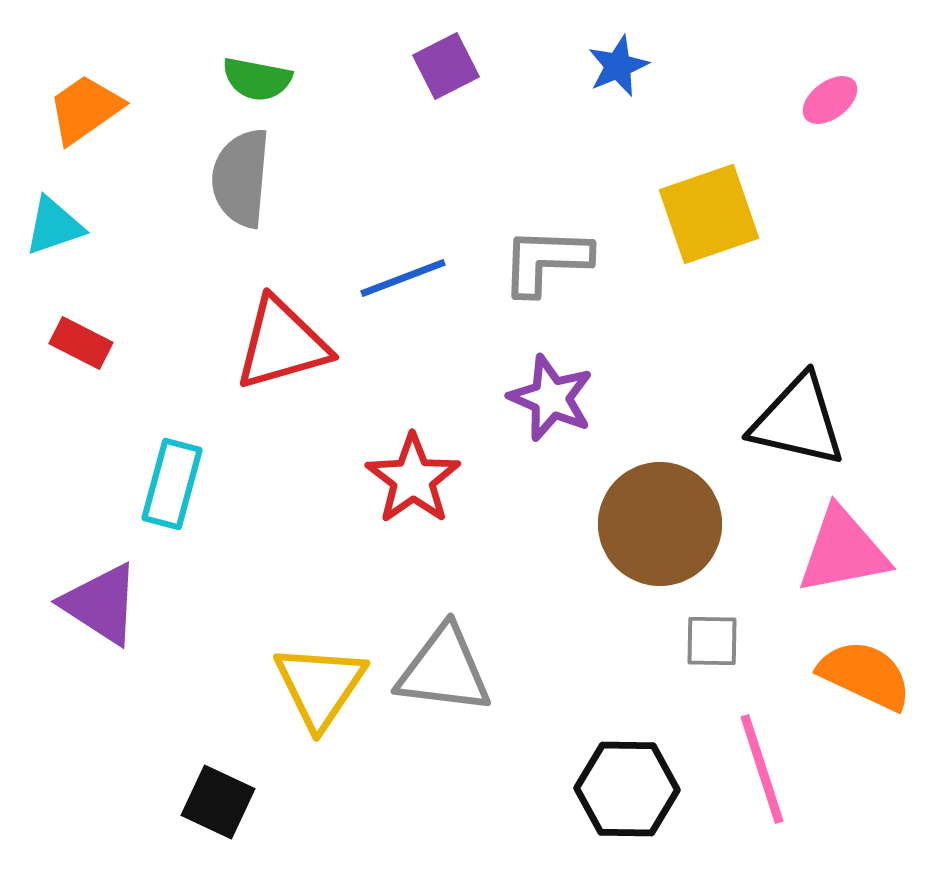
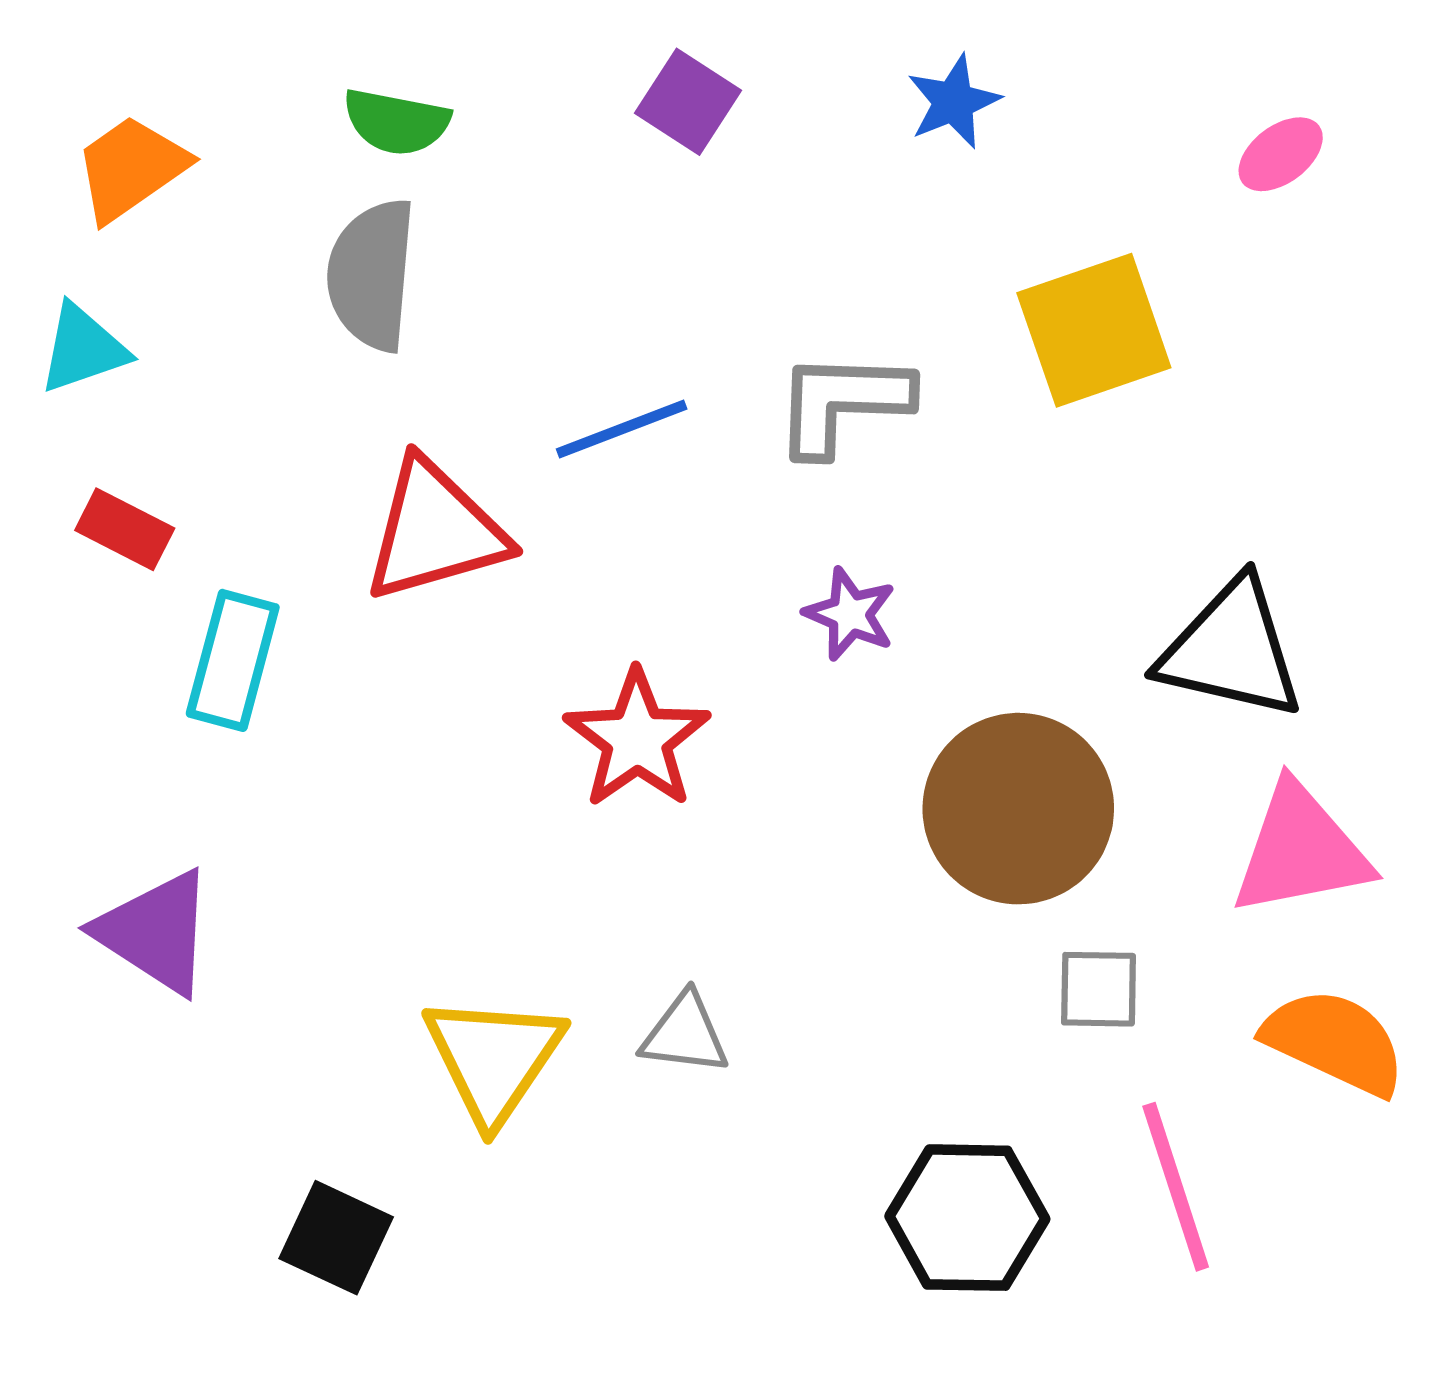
purple square: (446, 66) -> (688, 102), turned -30
purple star: (551, 398) -> (850, 614), size x0.7
cyan rectangle: (172, 484) -> (233, 660), moved
gray triangle: (444, 670) -> (685, 1034), size x0.6

